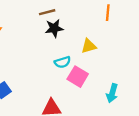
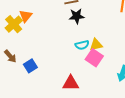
yellow triangle: (89, 46) -> (96, 45), moved

